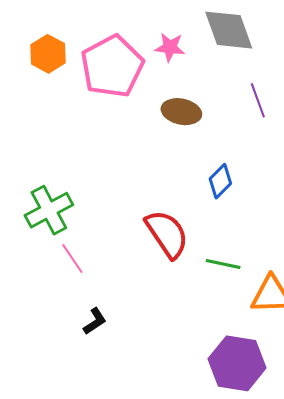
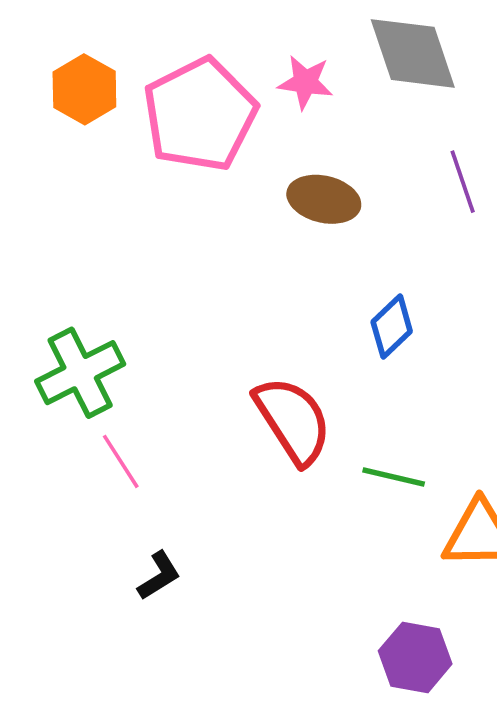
purple hexagon: (237, 363) -> (415, 657), size x0.7

